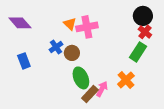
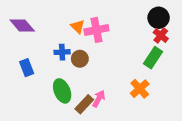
blue cross: (56, 47) -> (62, 52), turned 32
green ellipse: (81, 78) -> (62, 91), moved
pink arrow: (102, 89) -> (99, 99), moved
brown rectangle: (90, 94) -> (84, 104), moved

